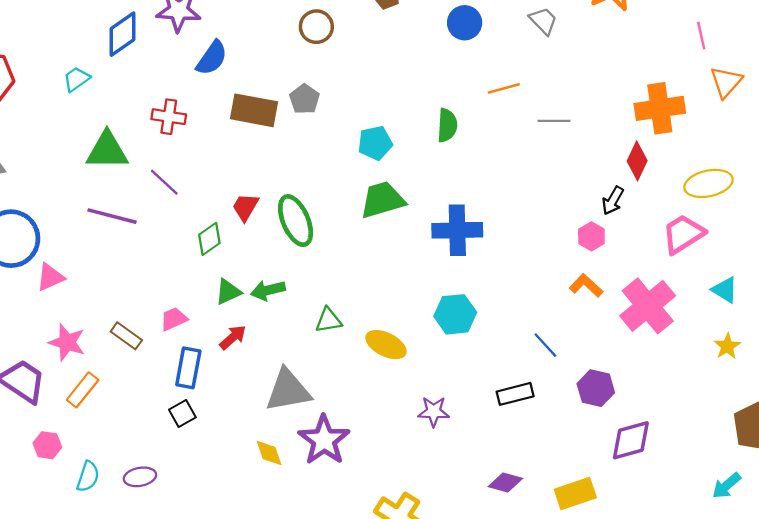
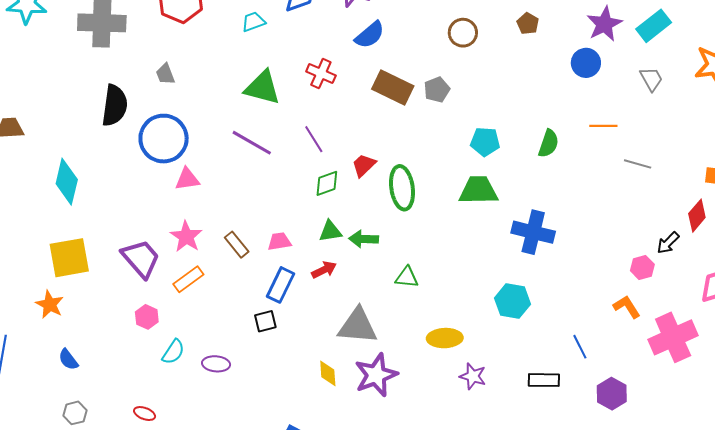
purple line: (164, 182) -> (314, 139), moved
yellow ellipse: (386, 345) -> (445, 338), moved, turned -44

